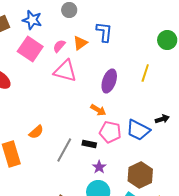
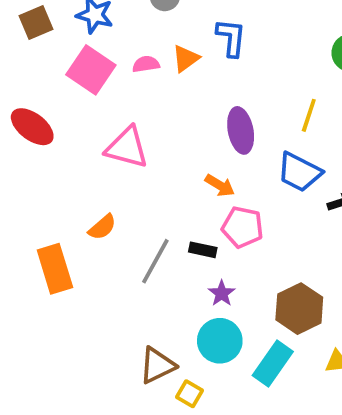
pink semicircle: (59, 46) -> (146, 64), turned 40
pink triangle: (65, 71) -> (127, 148), moved
purple ellipse: (109, 81) -> (241, 130), turned -30
blue trapezoid: (138, 130) -> (299, 172), moved

